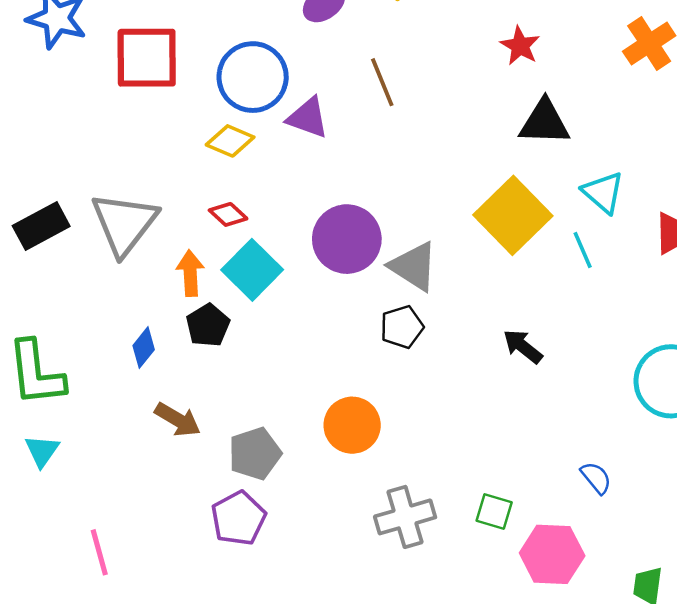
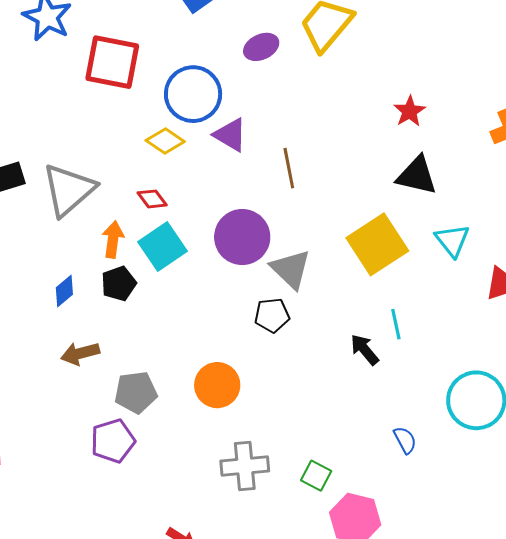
brown line: (382, 82) -> (289, 168), moved
cyan line: (583, 250) -> (396, 324), moved
brown arrow: (178, 420) -> (80, 353), turned 123
blue semicircle: (596, 478) -> (405, 440), moved

